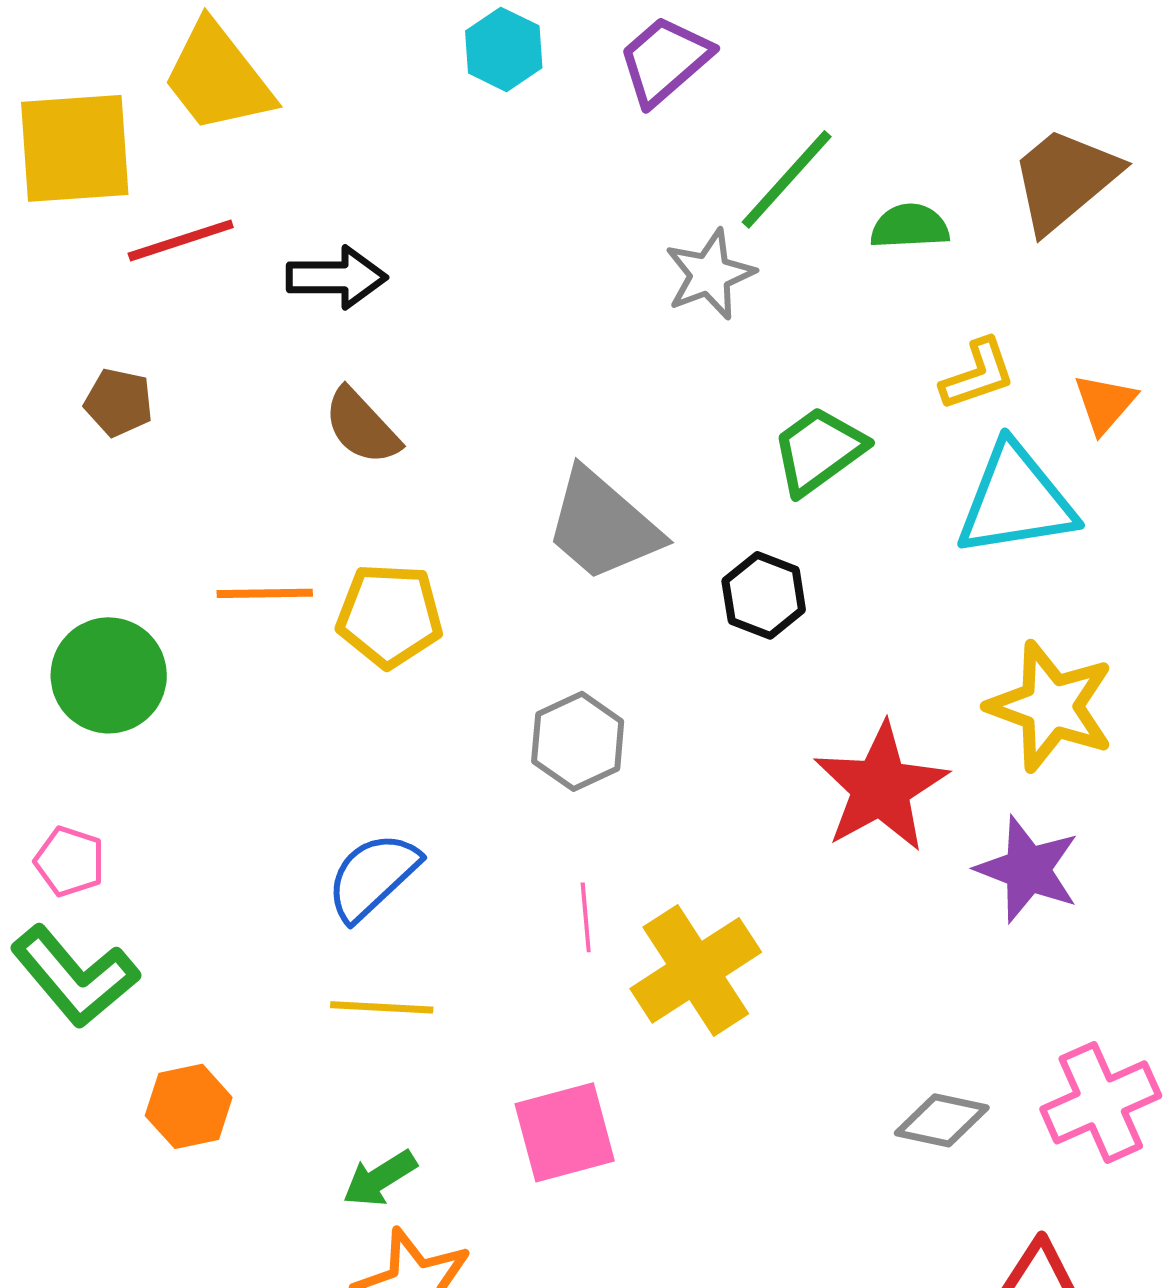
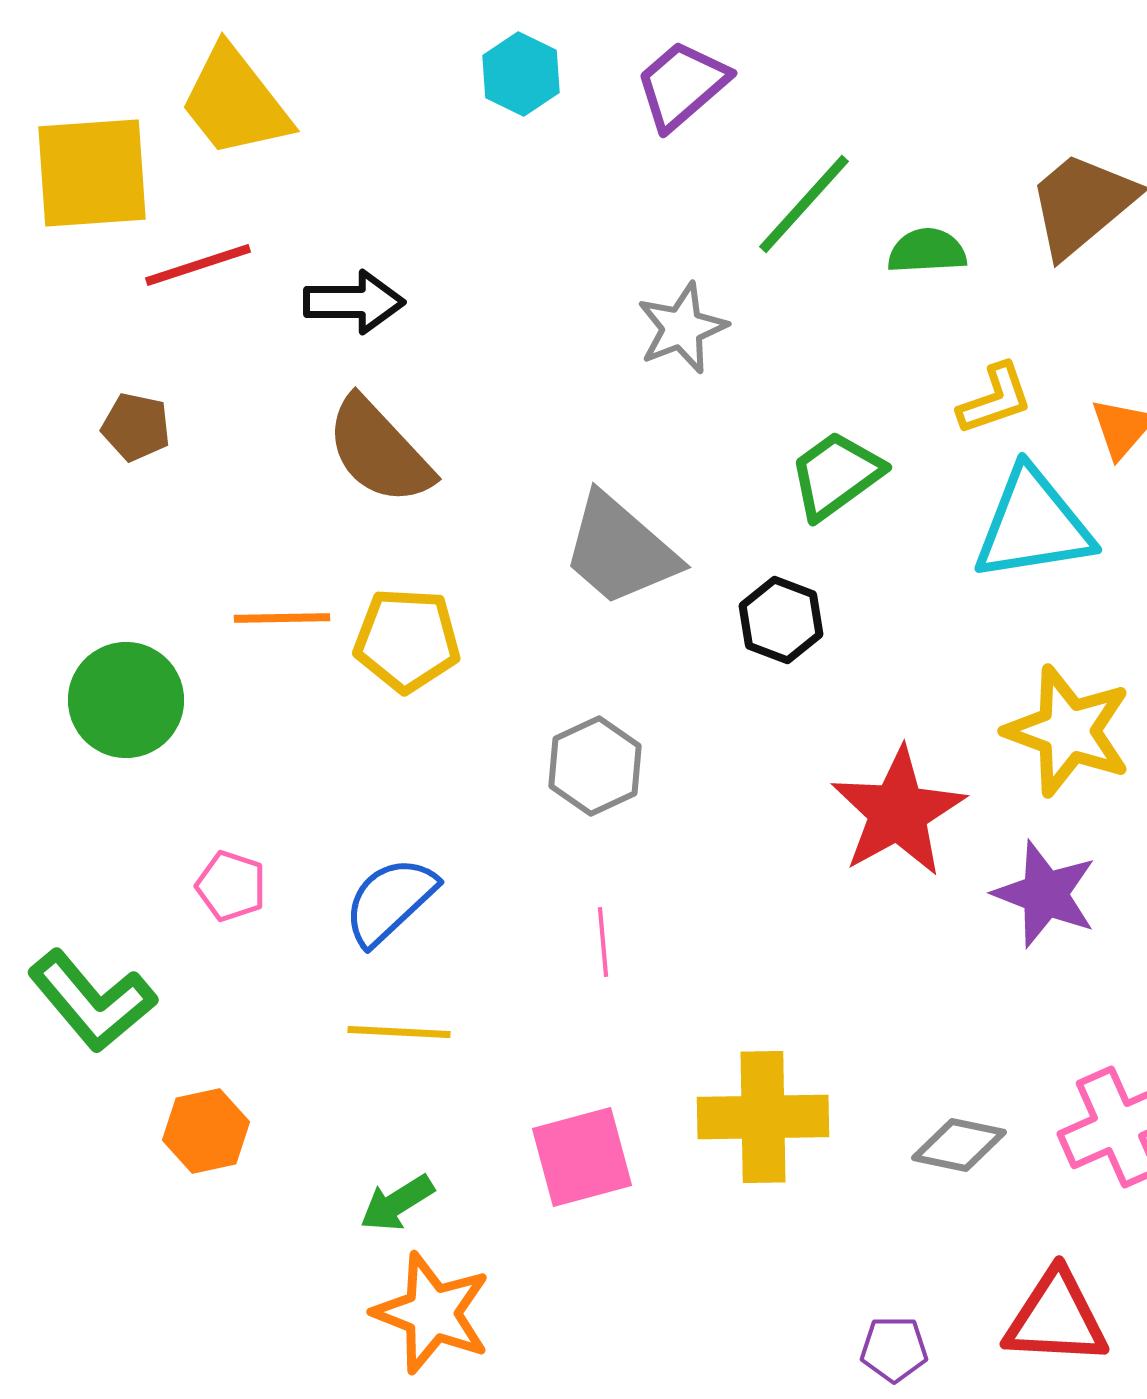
gray star: (710, 274) -> (682, 328), moved
brown semicircle: (362, 426) -> (379, 451), size x1.4
pink pentagon: (70, 861) -> (231, 886), moved
yellow cross: (696, 970) -> (763, 1117), moved, turned 32

